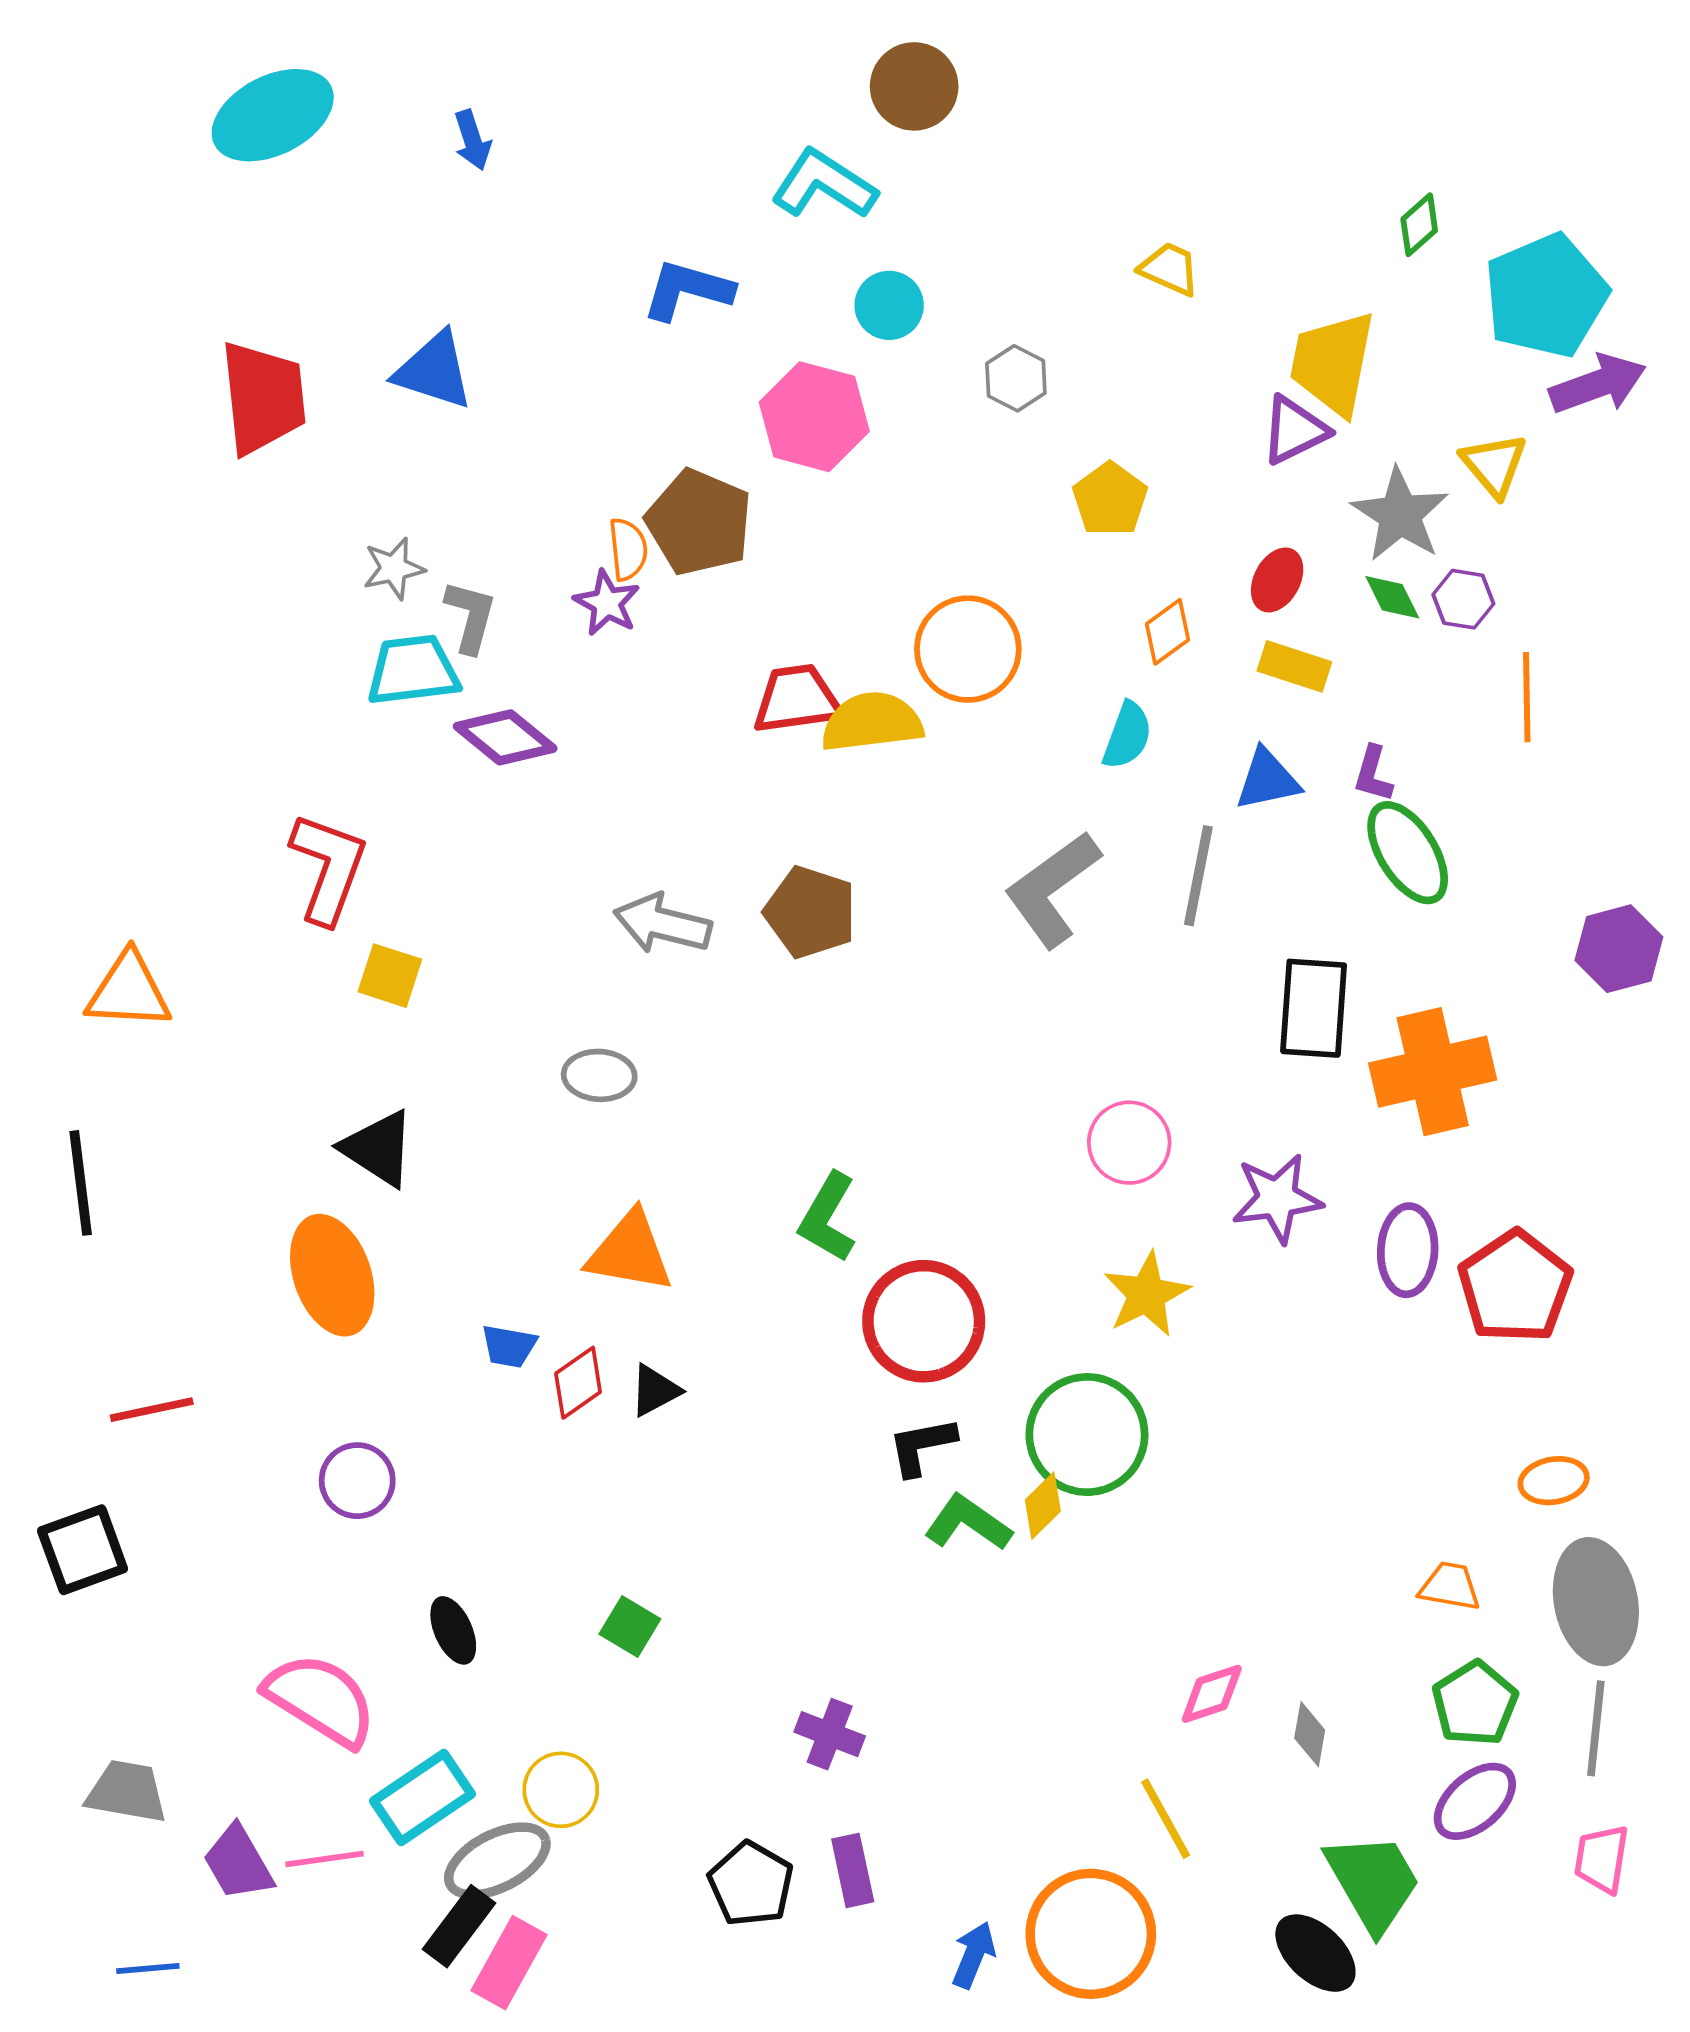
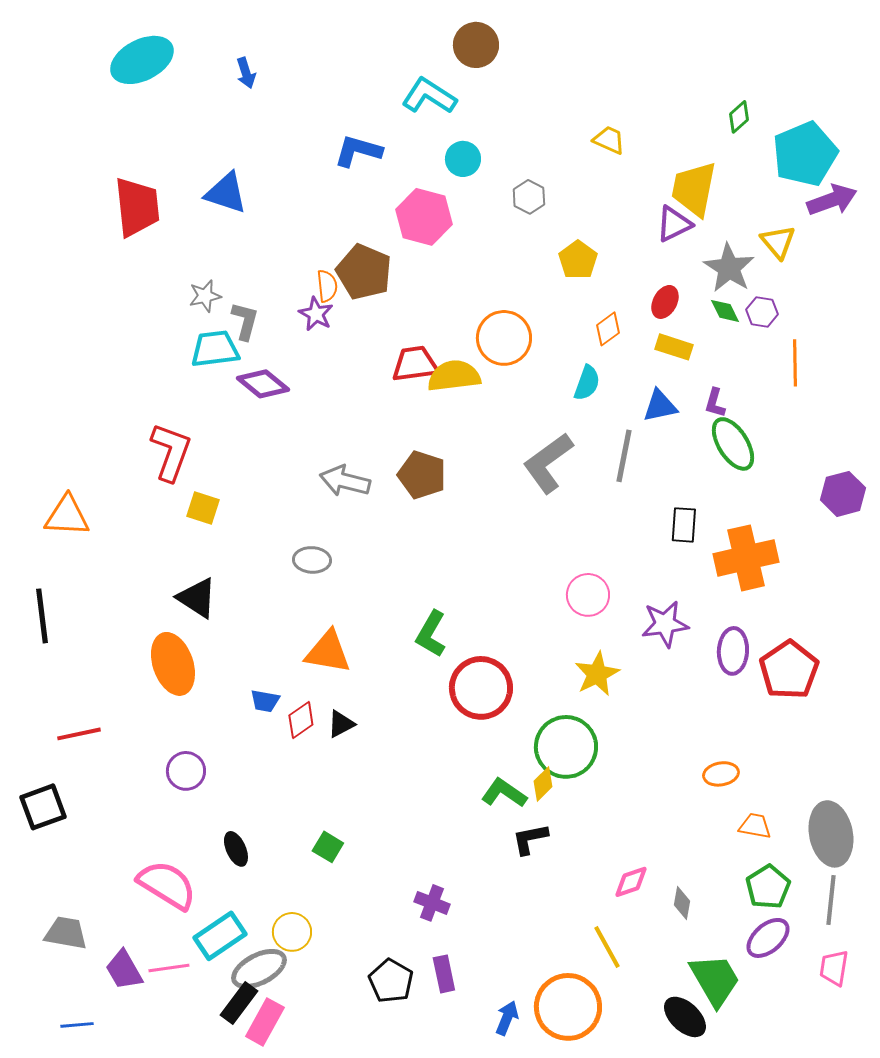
black rectangle: (1314, 1008) -> (684, 525), size x0.7
black L-shape: (922, 1446) -> (530, 839), moved
orange ellipse: (1554, 1481) -> (721, 774), moved

